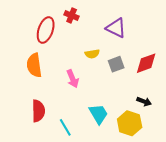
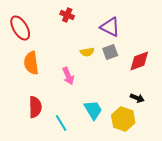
red ellipse: (46, 30) -> (20, 28), moved, turned -50
gray square: (116, 64) -> (110, 52), moved

